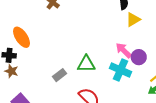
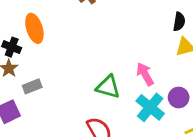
pink arrow: (124, 50) -> (145, 74), moved
gray rectangle: (60, 75) -> (32, 86), moved

